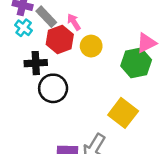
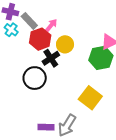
pink arrow: (74, 22) -> (51, 25), turned 72
black cross: (36, 63) -> (51, 58), moved, turned -30

